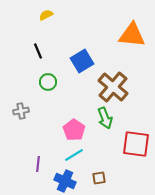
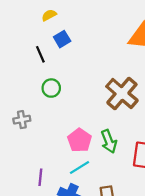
blue square: (82, 61) -> (62, 39), moved, size x0.7
green arrow: (105, 118) -> (109, 141), moved

